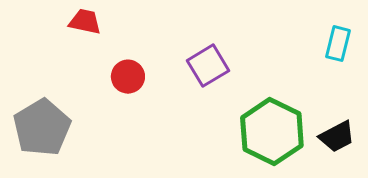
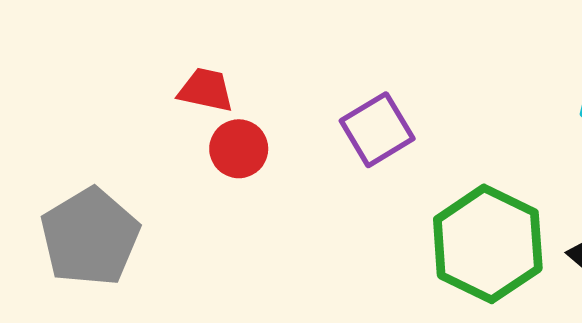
red trapezoid: (85, 22) -> (206, 90), moved

